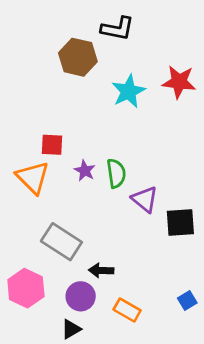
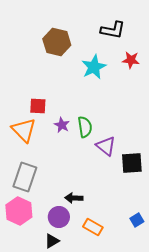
black L-shape: (118, 29) -> (113, 30), moved
red star: (179, 82) -> (131, 60), size x0.7
gray rectangle: (61, 242) -> (25, 177), moved, turned 76

